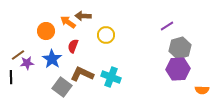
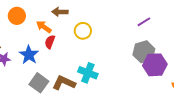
orange arrow: (68, 22) -> (44, 27), moved
orange circle: (46, 31) -> (17, 16), moved
gray hexagon: (180, 48) -> (144, 52), moved
brown L-shape: (82, 74) -> (64, 83), moved

